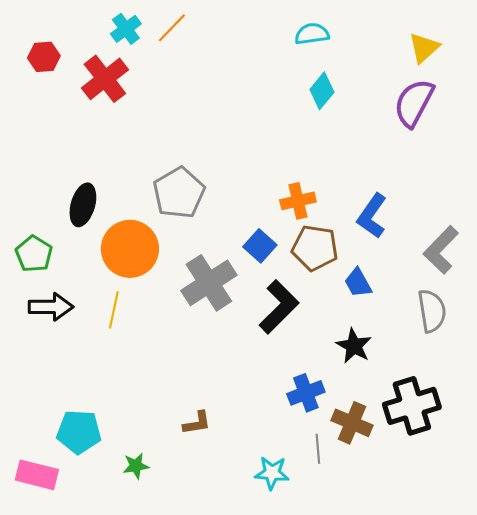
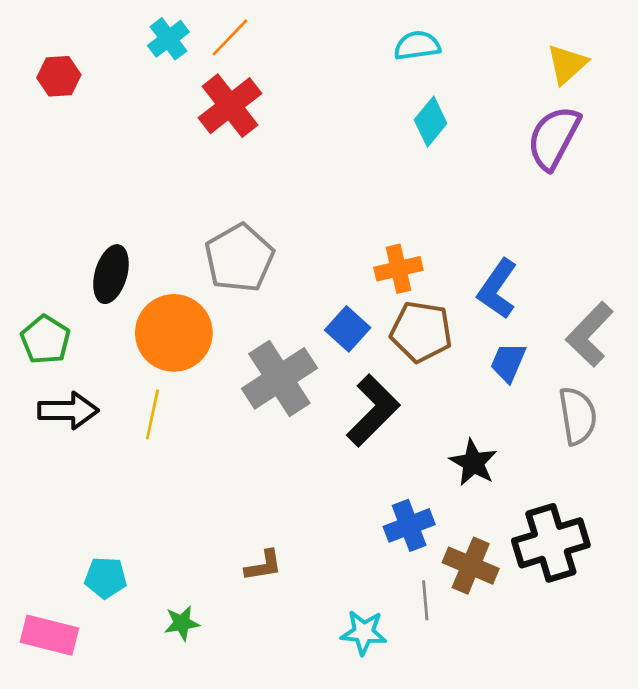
red cross: (105, 79) -> (230, 106), moved
blue trapezoid: (358, 283) -> (508, 362), moved, turned 52
cyan pentagon: (79, 432) -> (106, 578), size x0.7

